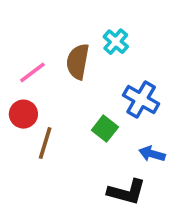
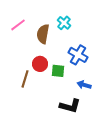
pink line: (32, 72) -> (18, 25), moved
red circle: (23, 114) -> (40, 64), moved
green square: (105, 129) -> (58, 71), turned -32

